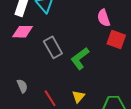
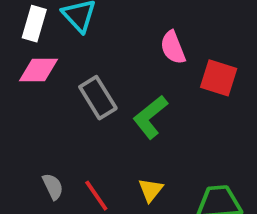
pink semicircle: (104, 18) -> (173, 47), moved
gray semicircle: (22, 86) -> (53, 186), moved

